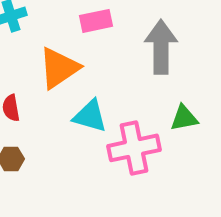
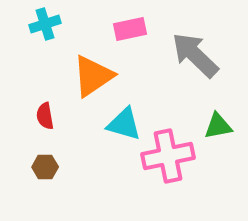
gray arrow: (161, 47) -> (195, 55), turned -46

